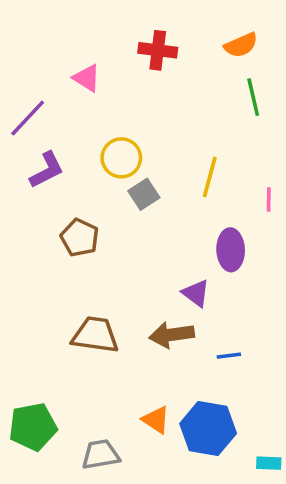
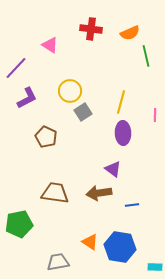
orange semicircle: (241, 45) -> (130, 33), moved
purple ellipse: (231, 250) -> (123, 133), moved
green pentagon: (33, 427) -> (19, 224), moved

